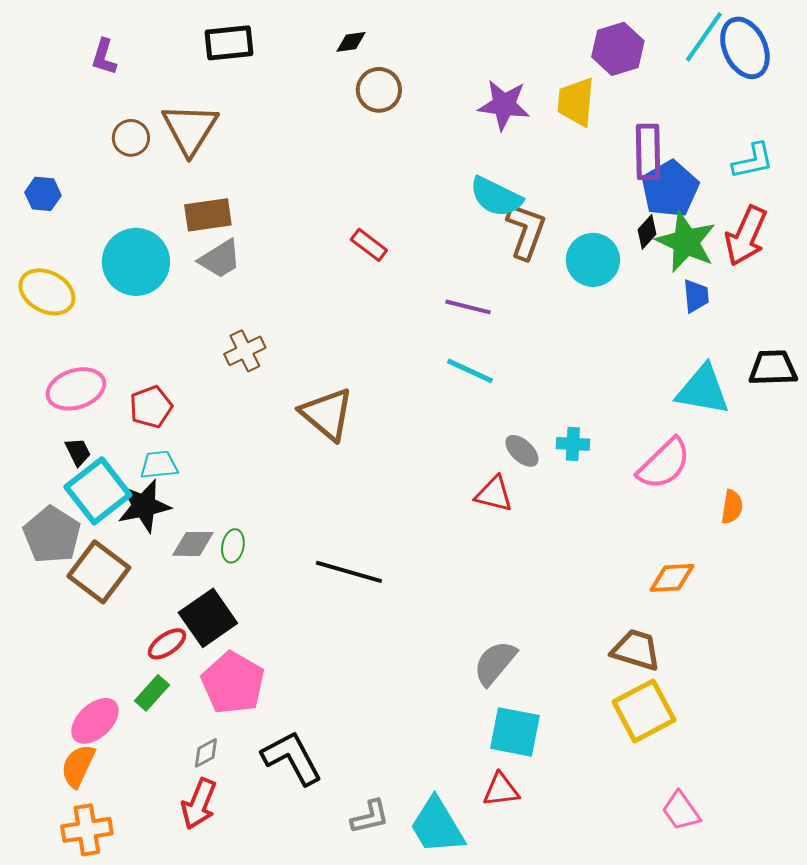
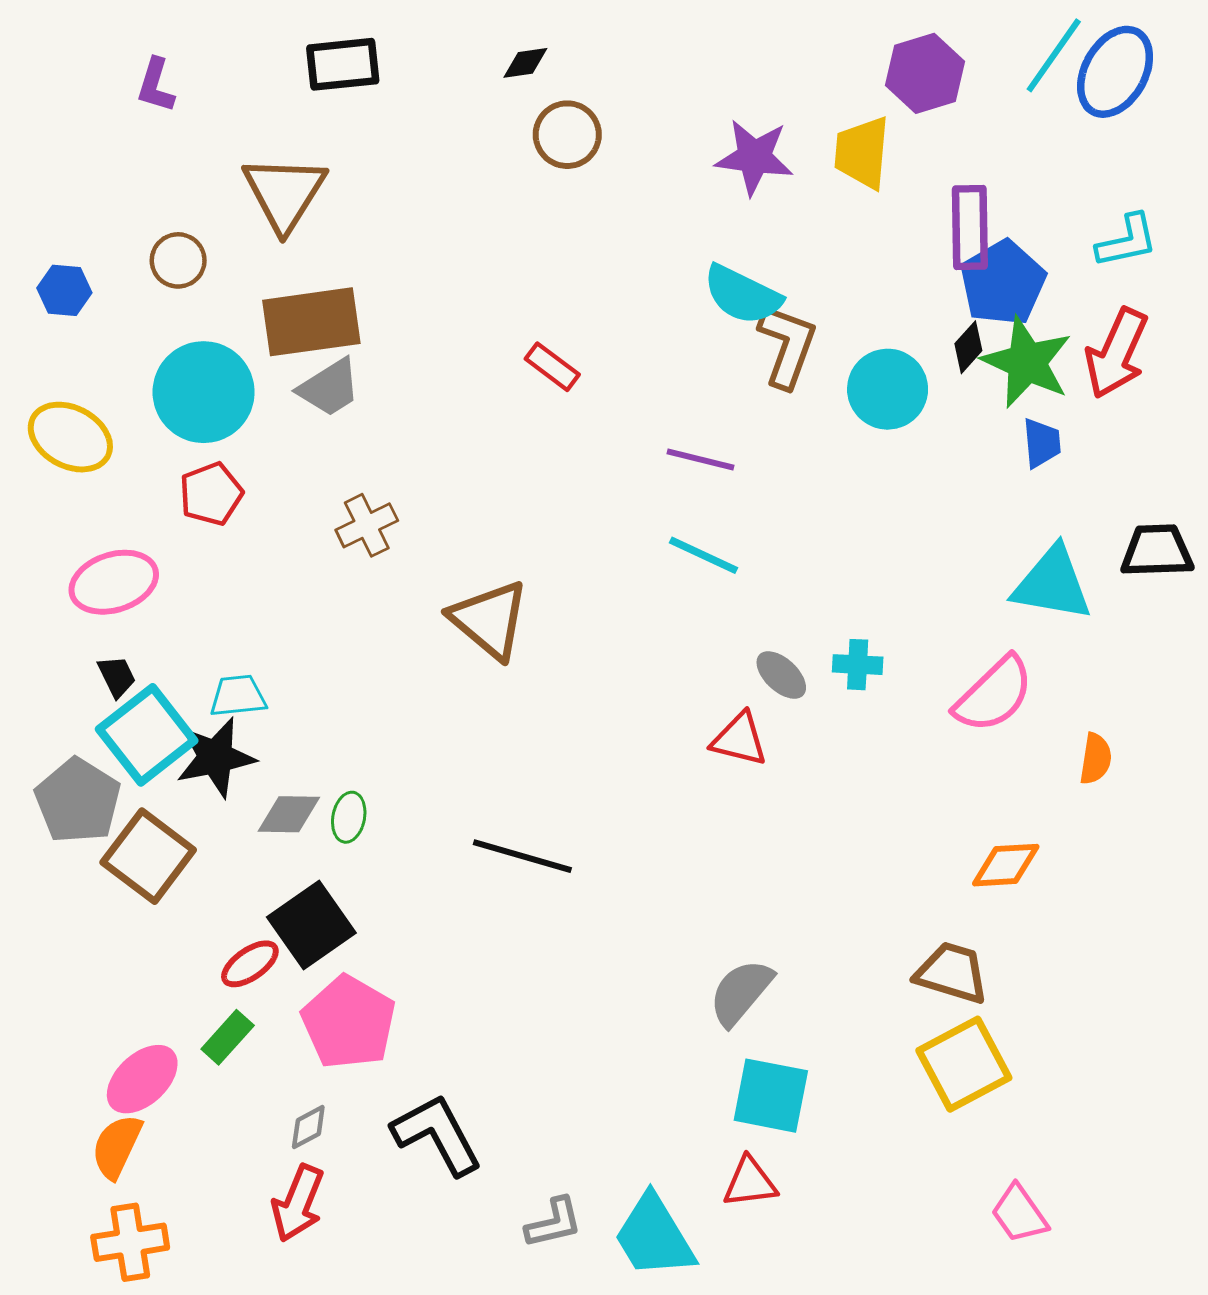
blue ellipse: (745, 48) -> (1115, 72), turned 54
brown circle: (131, 138) -> (178, 260), moved
brown rectangle: (208, 215) -> (311, 322), size x1.4
red pentagon: (151, 407) -> (211, 494), moved

